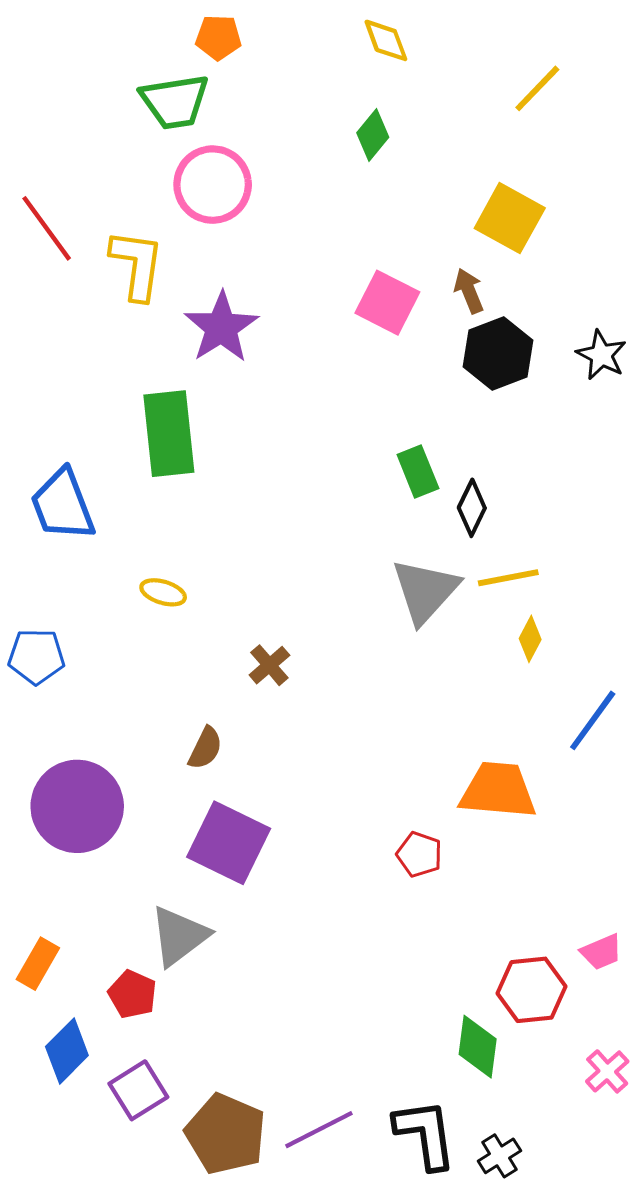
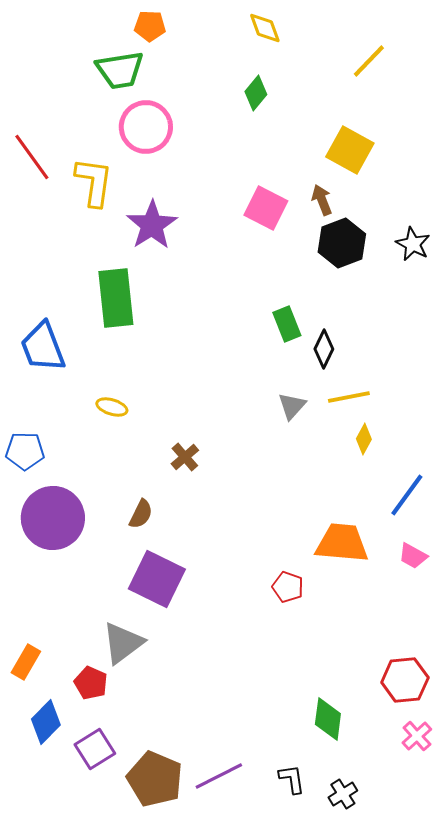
gray triangle: (425, 591) -> (292, 406), size x0.6
purple circle: (77, 806) -> (53, 518), moved
pink trapezoid: (601, 952) -> (413, 556), moved, turned 52
red hexagon: (532, 990) -> (405, 680), moved
black L-shape: (425, 1134) -> (292, 779), size x0.6

